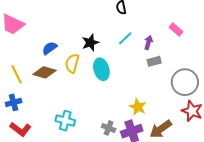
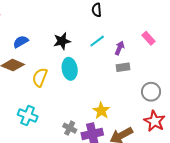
yellow semicircle: (72, 63) -> (40, 77), moved
gray circle: (185, 82) -> (151, 92), size x0.7

